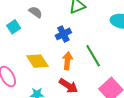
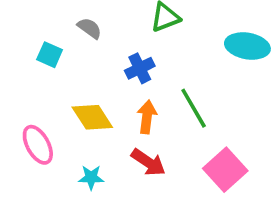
cyan square: (14, 27) -> (50, 55), turned -32

